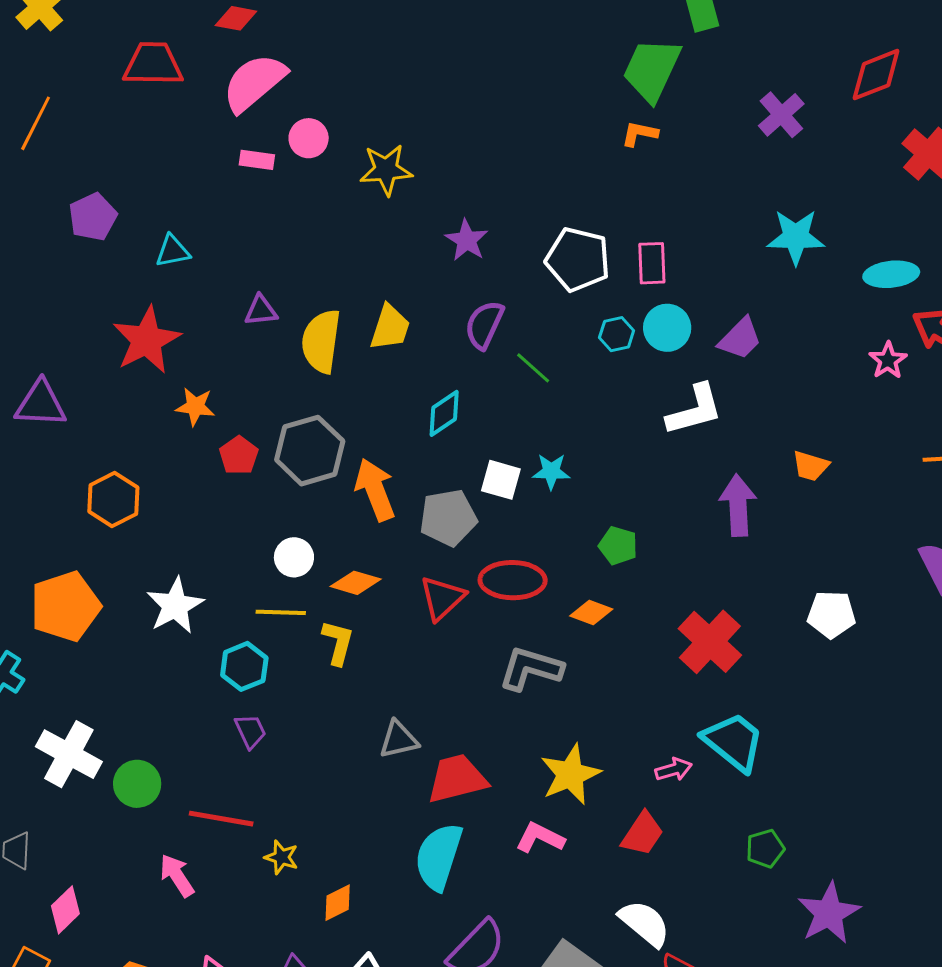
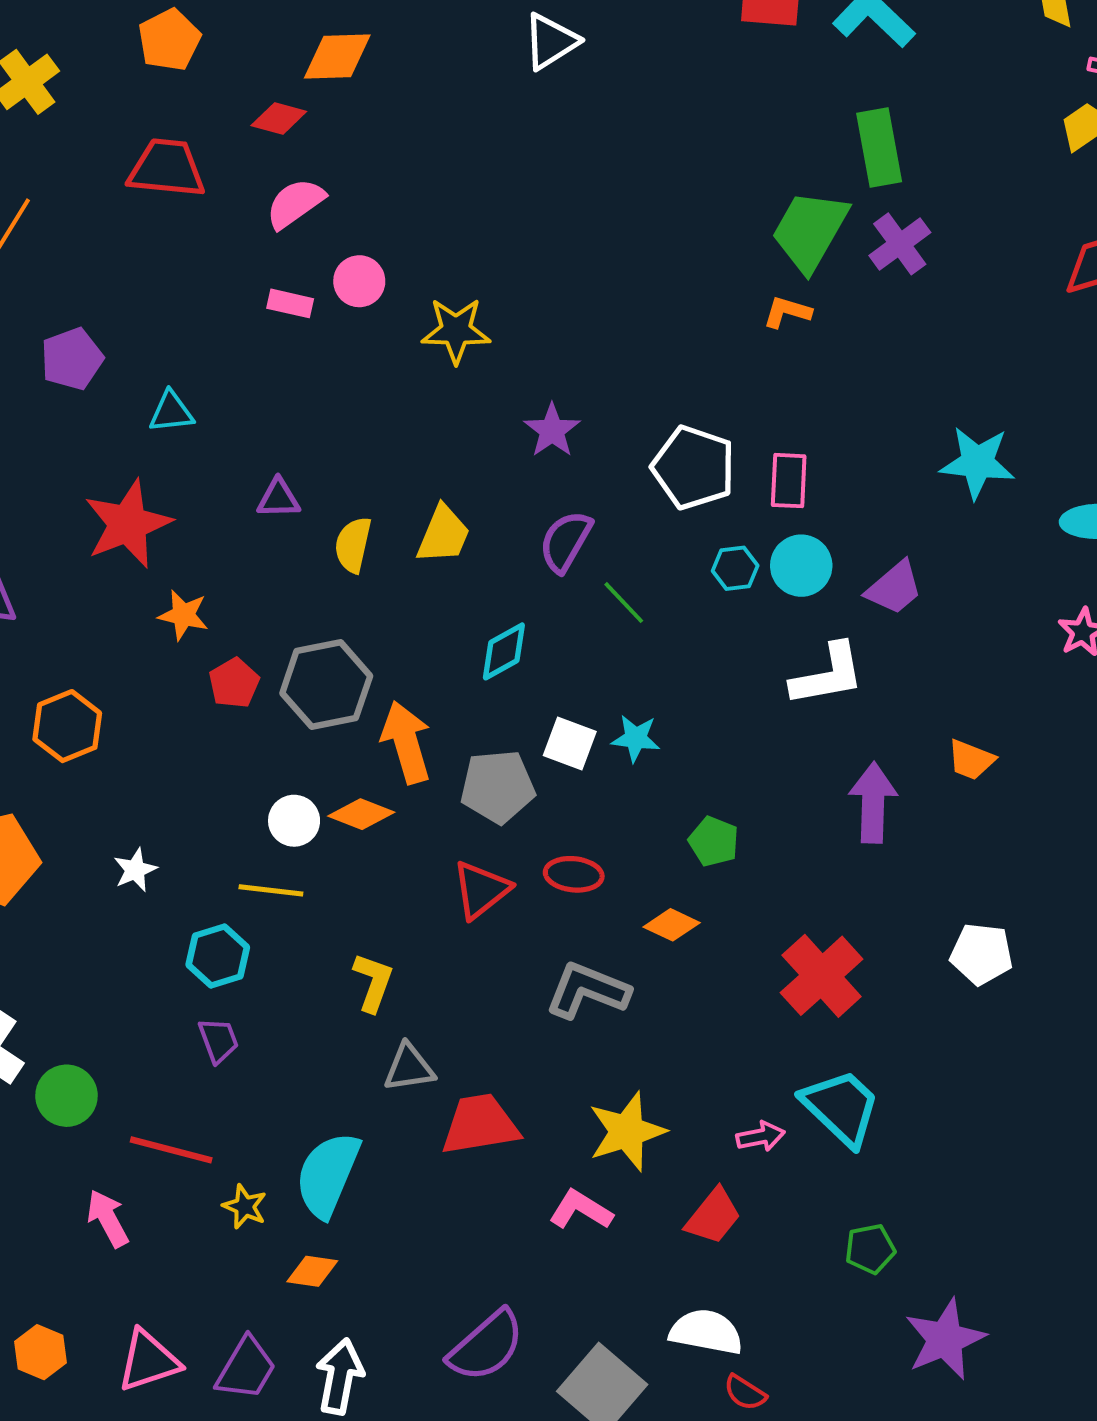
pink semicircle: (254, 83) -> (295, 203), size x0.7
purple cross: (781, 115) -> (900, 244), moved
yellow semicircle: (321, 341) -> (353, 545), size x0.7
red ellipse: (513, 580) -> (574, 874), size x0.7
orange diamond: (356, 583) -> (361, 814), moved
white star: (175, 606) -> (135, 870), size x0.6
yellow L-shape: (338, 642) -> (373, 982), moved
cyan semicircle: (439, 857) -> (328, 1175), moved
orange diamond: (338, 903) -> (312, 1271), turned 30
white semicircle: (645, 923) -> (706, 1332), turned -34

